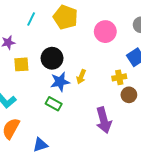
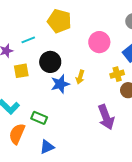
cyan line: (31, 19) -> (28, 40), moved, turned 48
pink circle: (105, 32) -> (99, 42), moved
green rectangle: (54, 104) -> (39, 118), moved

